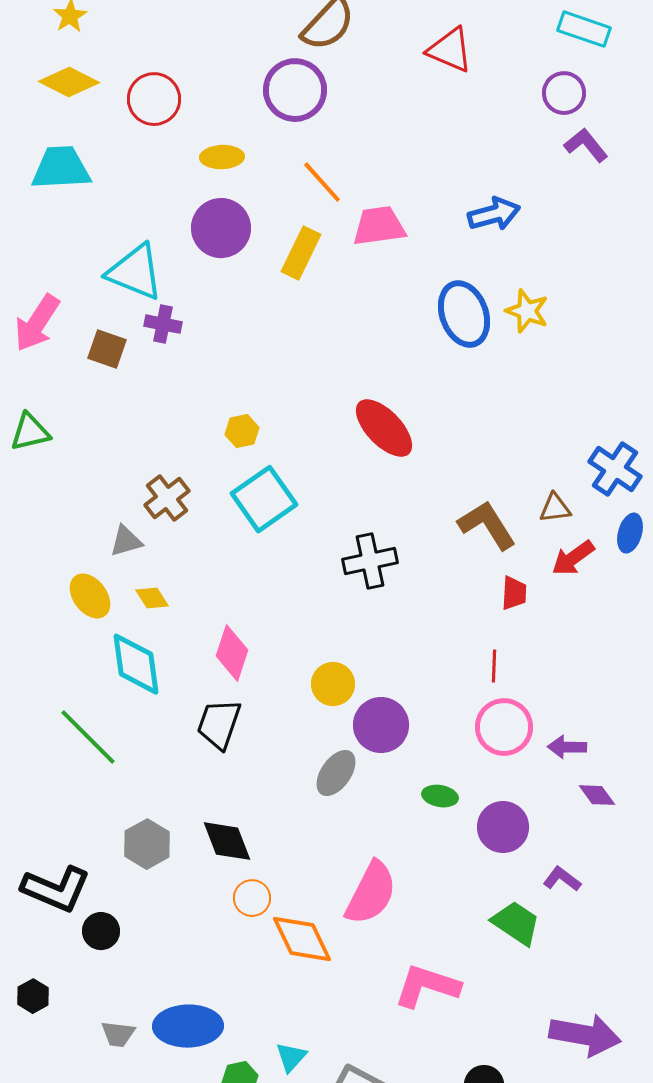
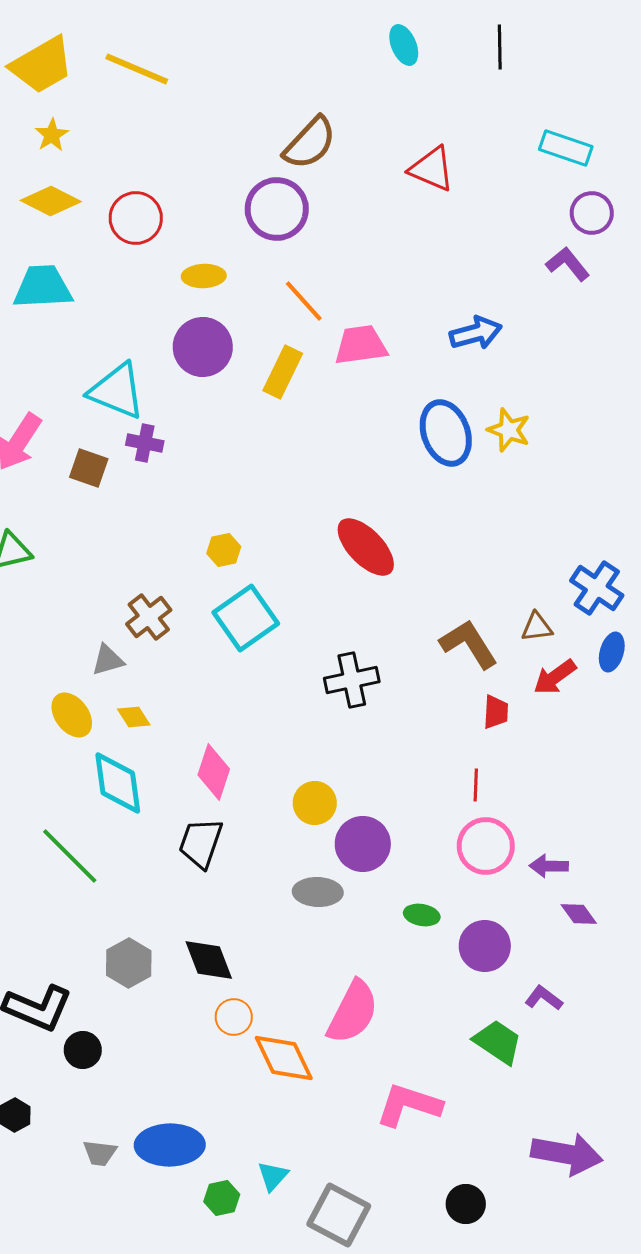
purple circle: (564, 93) -> (592, 213), moved
gray ellipse: (336, 773) -> (318, 892), turned 57

